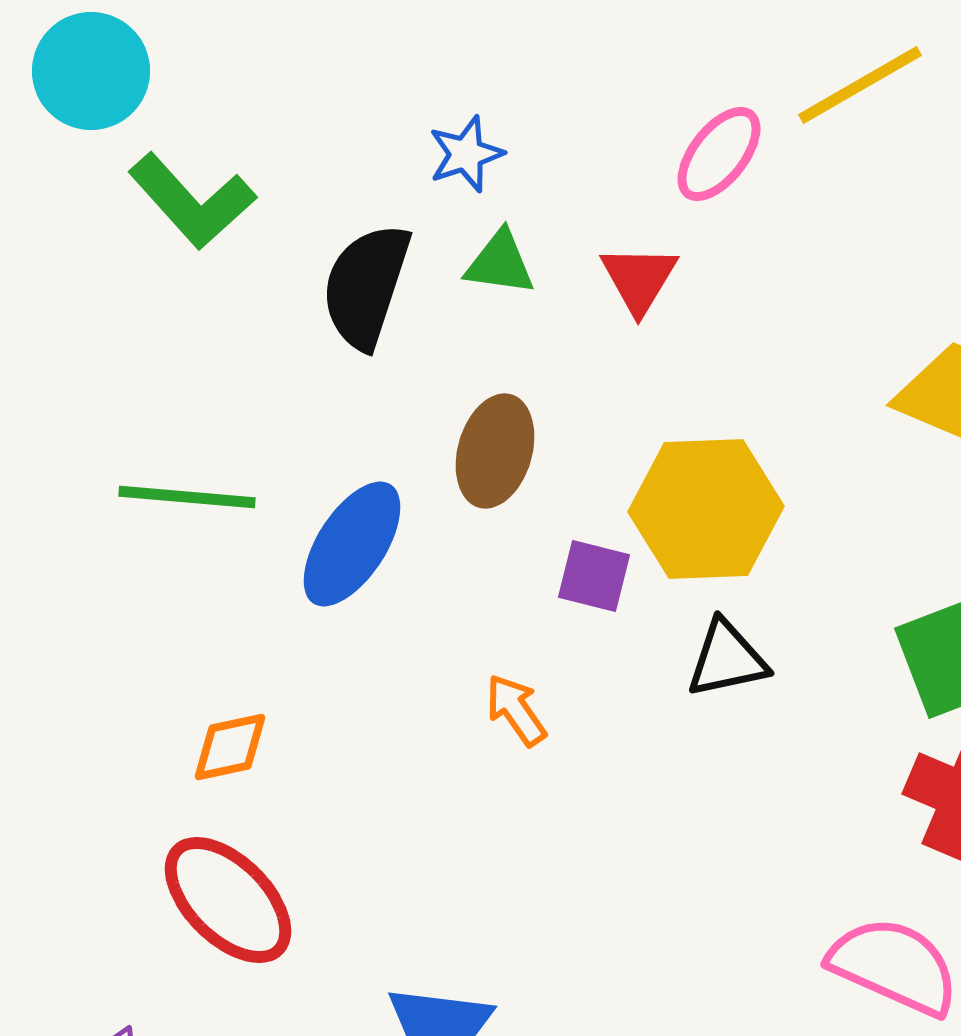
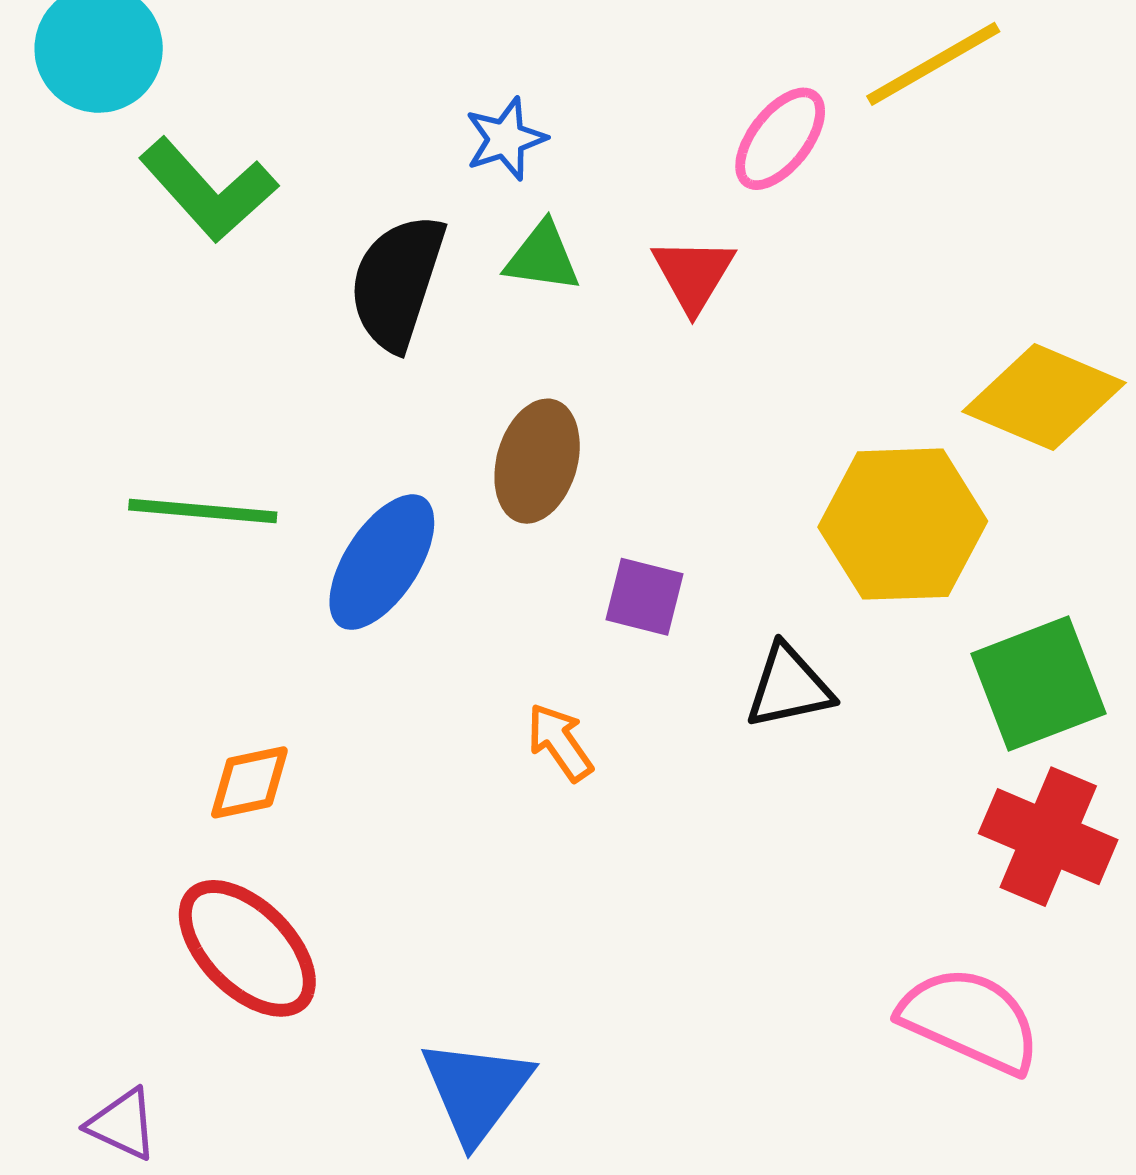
yellow hexagon: (706, 509) -> (903, 524), moved

